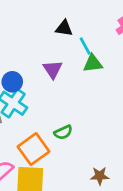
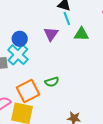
cyan line: (85, 46) -> (67, 18), moved

